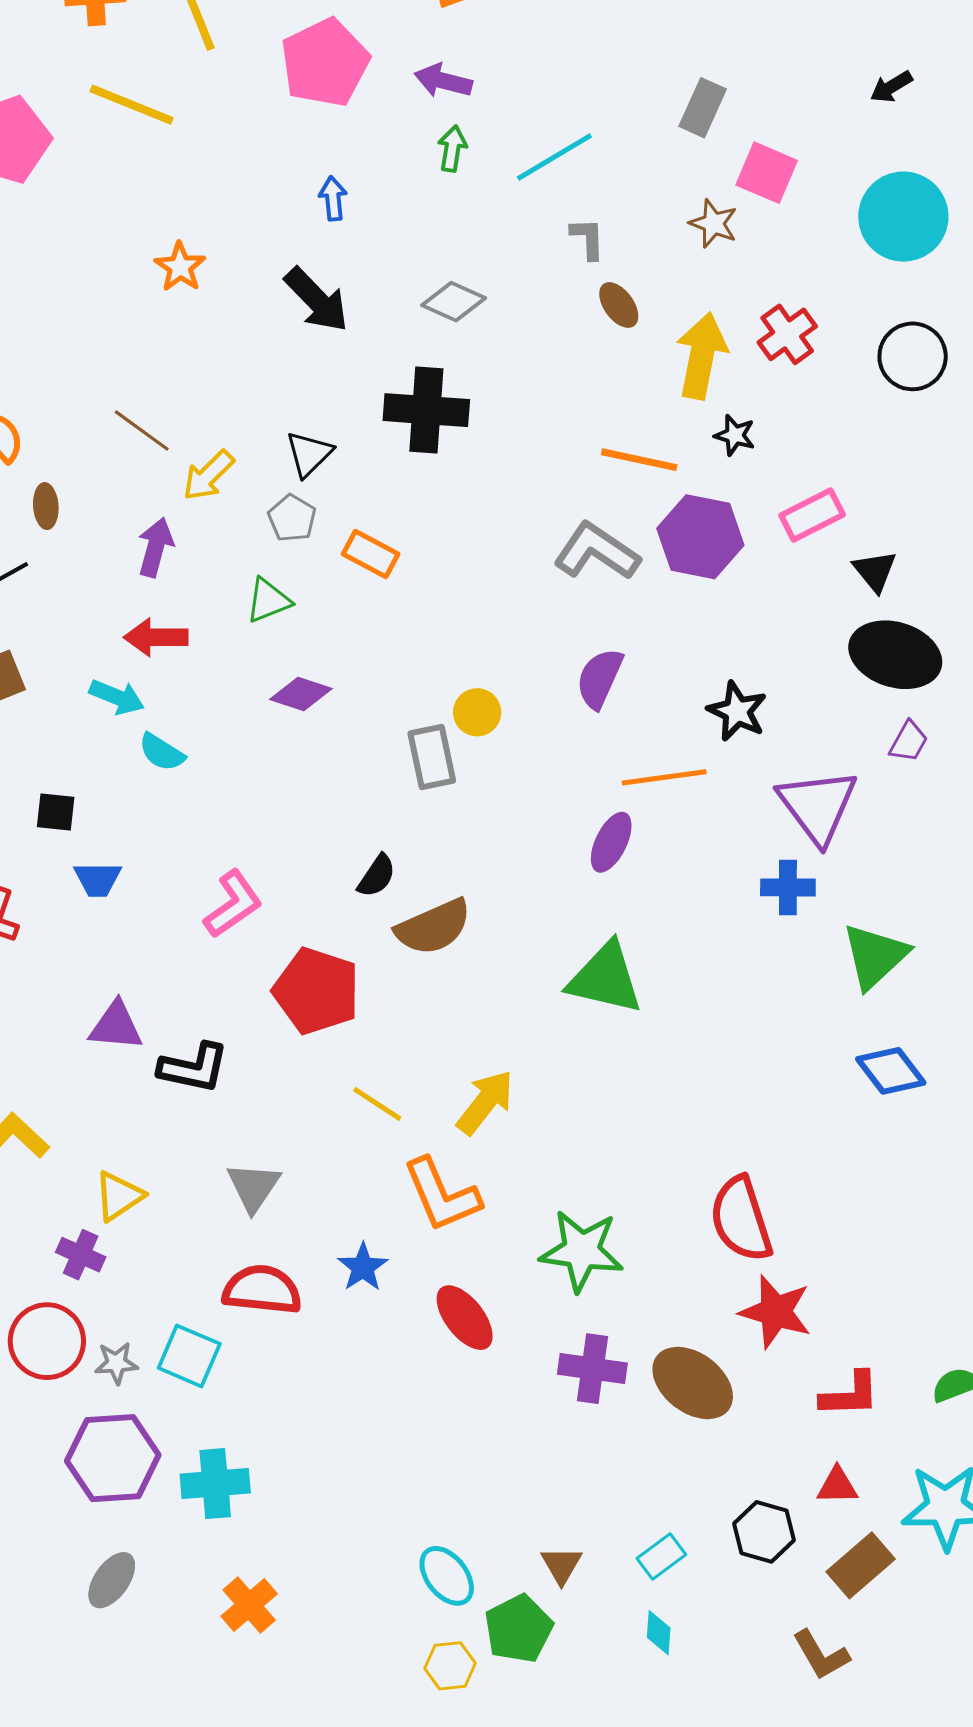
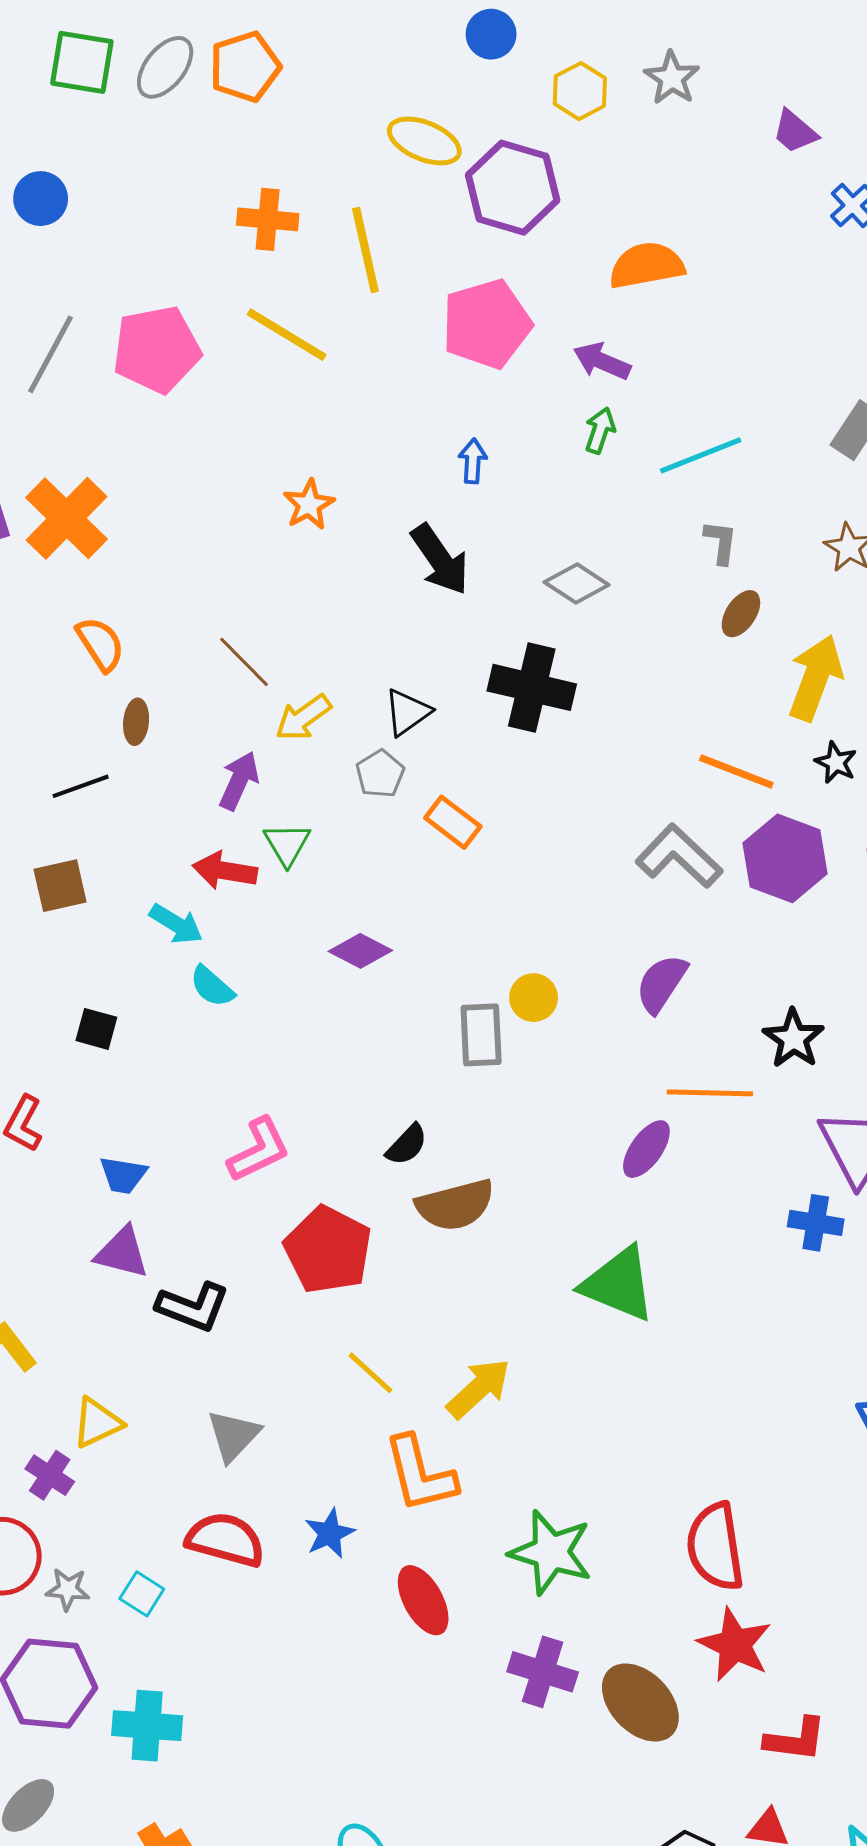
brown ellipse: (619, 305) -> (741, 614), turned 60
green triangle: (268, 601) -> (287, 844), moved, turned -48
blue trapezoid: (98, 879) -> (123, 1175), moved
cyan square: (189, 1356) -> (142, 1594), size x0.7

